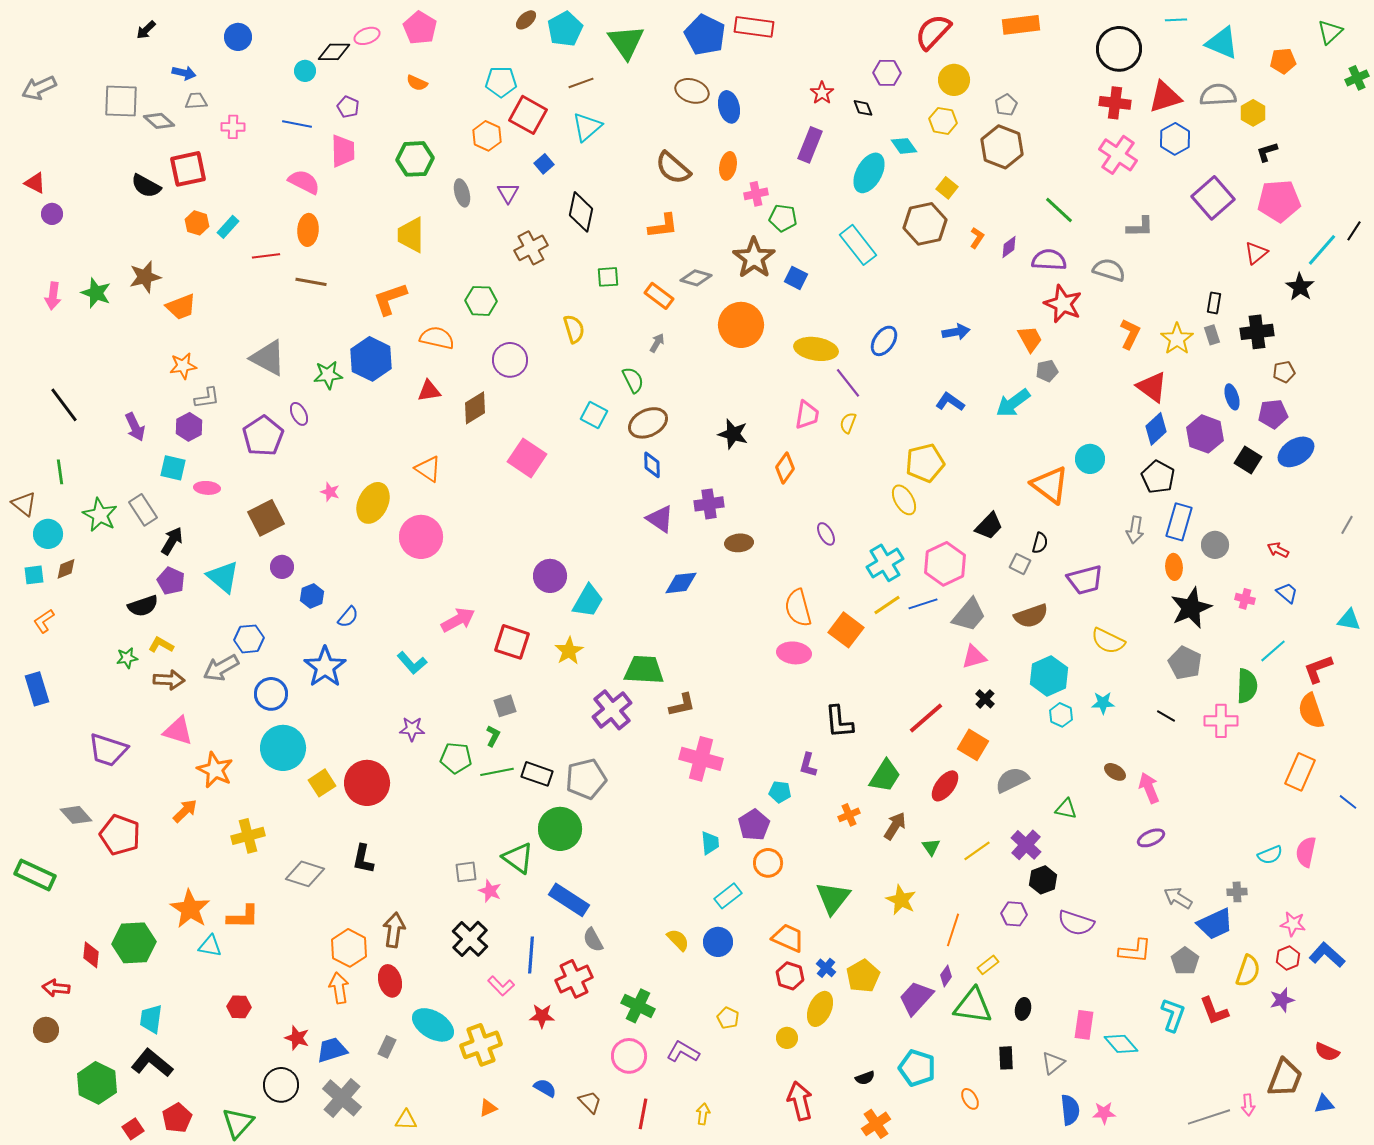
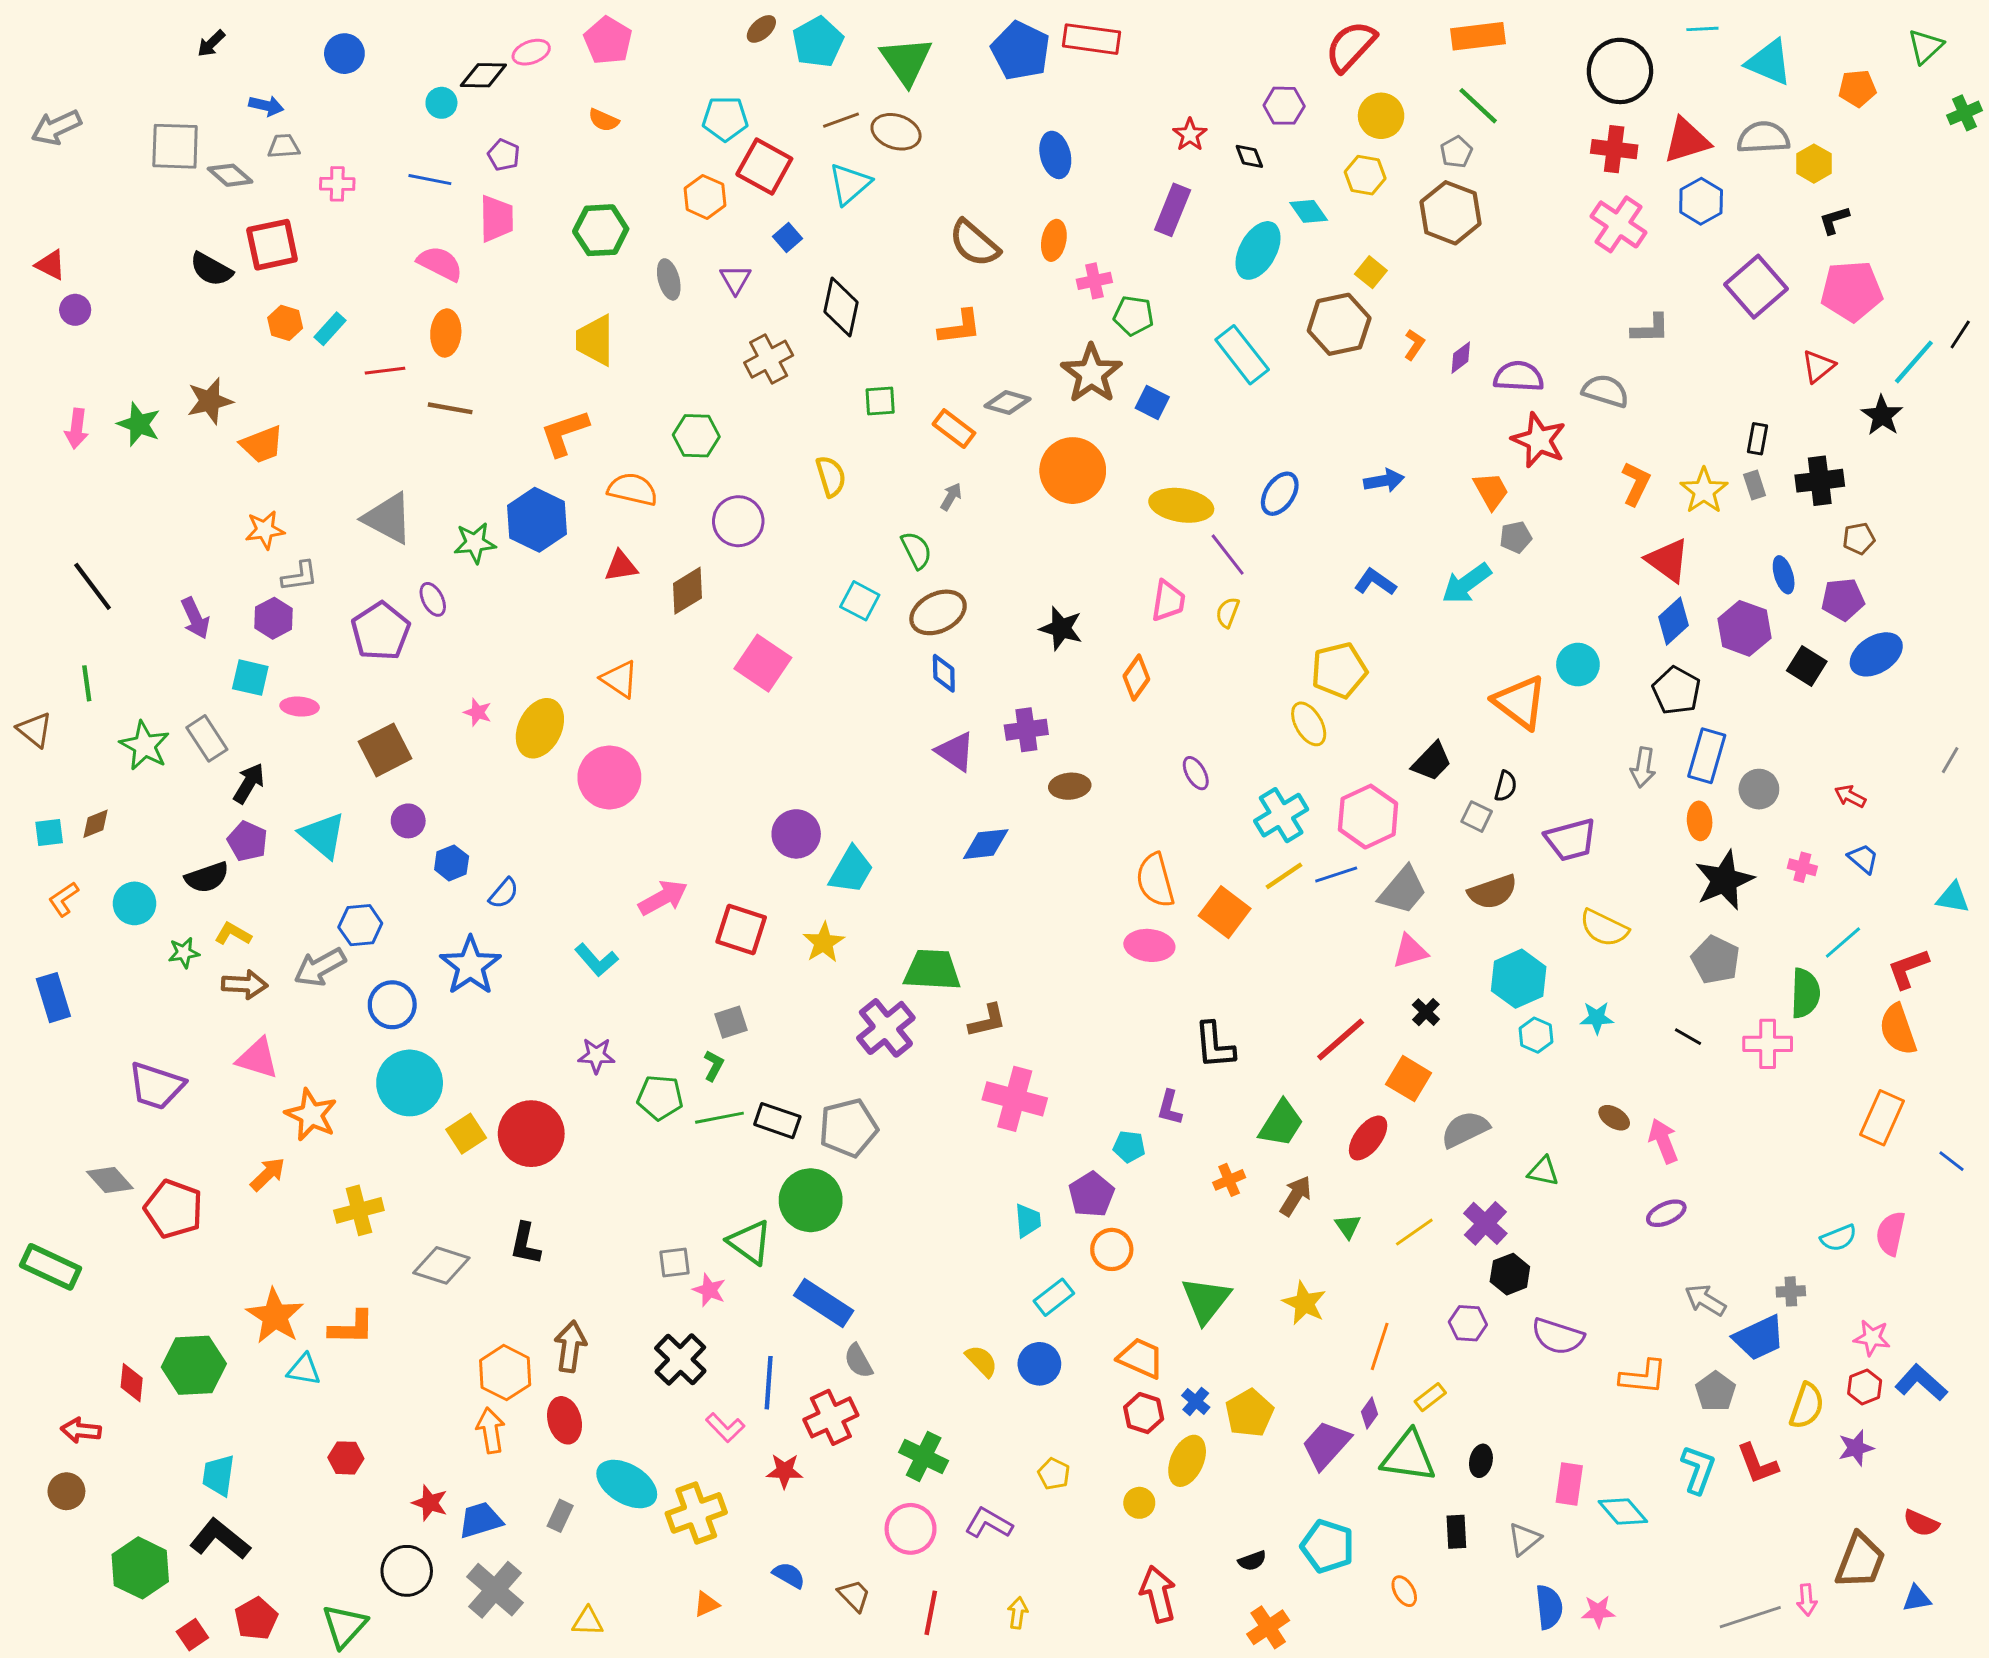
brown ellipse: (692, 91) -> (896, 132), moved
green line: (1059, 210) -> (1478, 106), moved
cyan circle: (48, 534) -> (135, 903), moved

